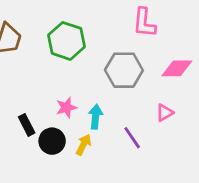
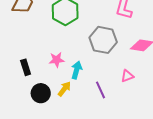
black circle: (52, 141) -> (41, 93), moved

